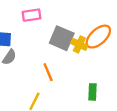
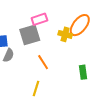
pink rectangle: (32, 15) -> (39, 19), moved
gray square: (62, 38) -> (30, 35), moved, turned -30

